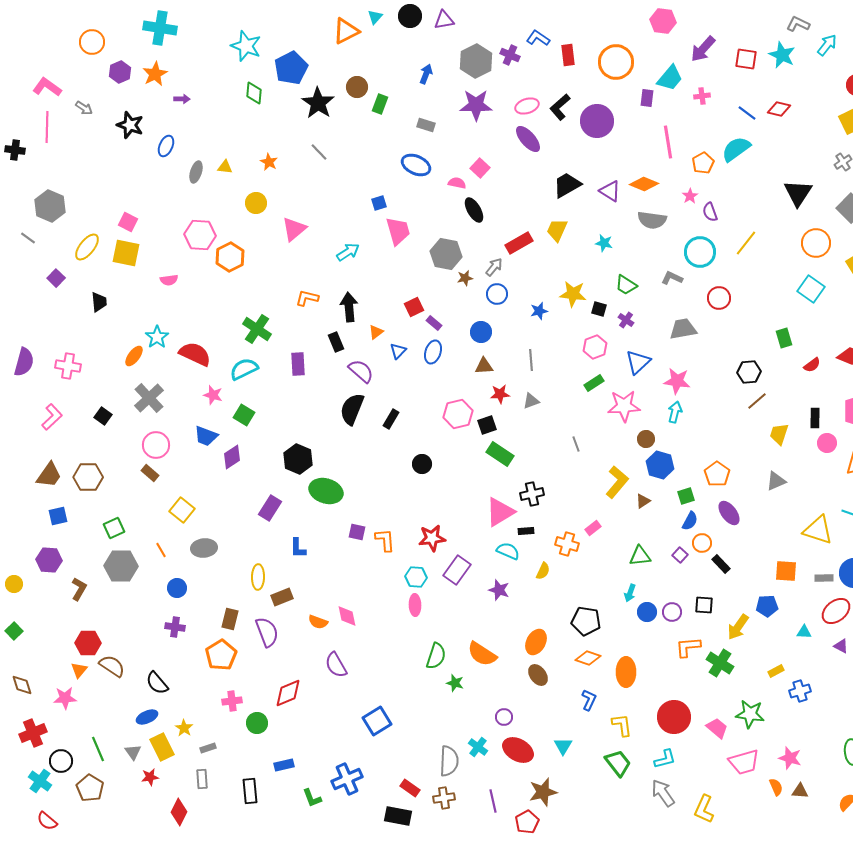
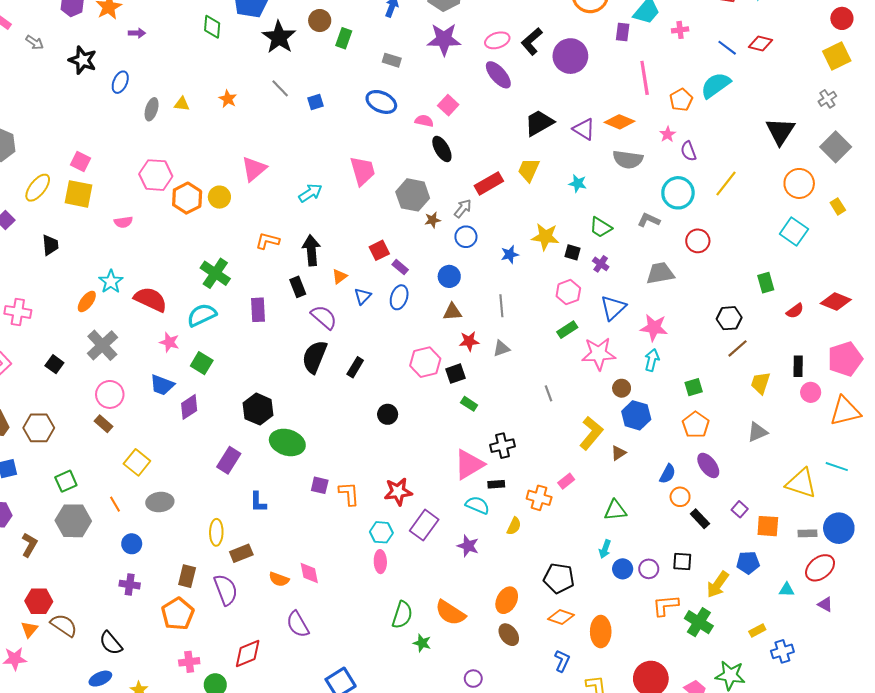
yellow circle: (256, 203) -> (219, 197), moved
blue square: (379, 203) -> (316, 102), moved
green rectangle: (500, 454) -> (469, 404), size x0.6
green square: (686, 496) -> (694, 387), moved
purple square: (680, 555) -> (740, 509), moved

